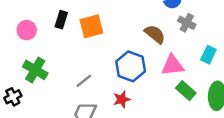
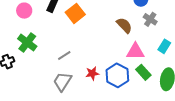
orange square: (91, 26) -> (75, 13), turned -30
blue hexagon: (131, 66) -> (117, 75), moved

